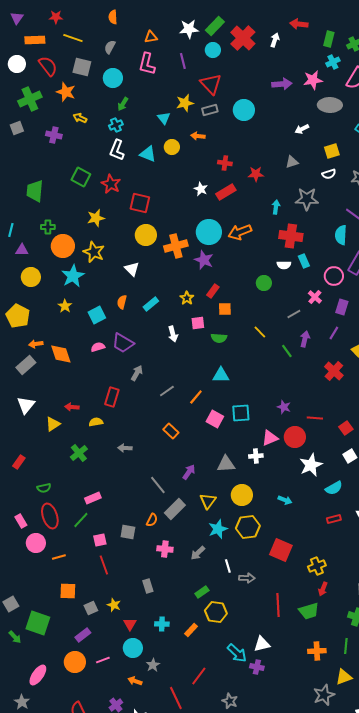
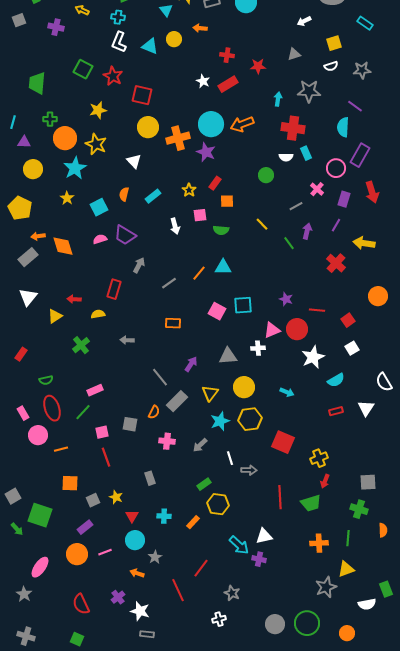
cyan cross: (116, 125) -> (118, 17), turned 32
orange line: (196, 397) -> (199, 273), moved
orange rectangle: (171, 431) -> (173, 323), turned -42

